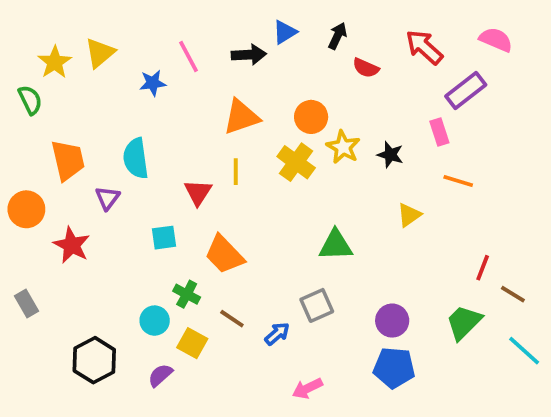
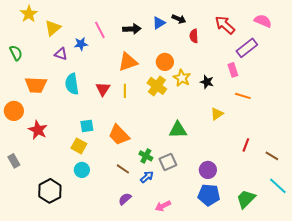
blue triangle: (285, 32) -> (159, 23), moved
black arrow: (337, 36) -> (179, 19), turned 88
yellow star: (55, 62) -> (29, 14), moved
red semicircle: (366, 68) -> (194, 36), turned 64
orange trapezoid: (68, 160) -> (36, 85), turned 105
red triangle: (198, 192) -> (103, 89), moved
purple triangle: (107, 198) -> (61, 54), moved, turned -48
red line: (483, 268) -> (246, 145), moved
green cross: (187, 294) -> (146, 156), moved
green trapezoid: (464, 322) -> (246, 199), moved
yellow square: (192, 343) -> (79, 146), moved
purple semicircle: (160, 375) -> (125, 199), moved

